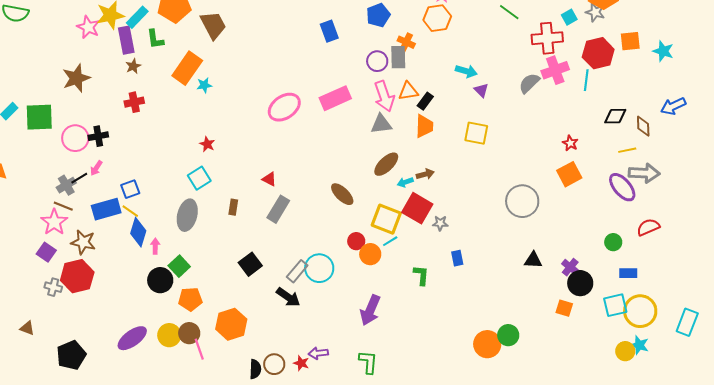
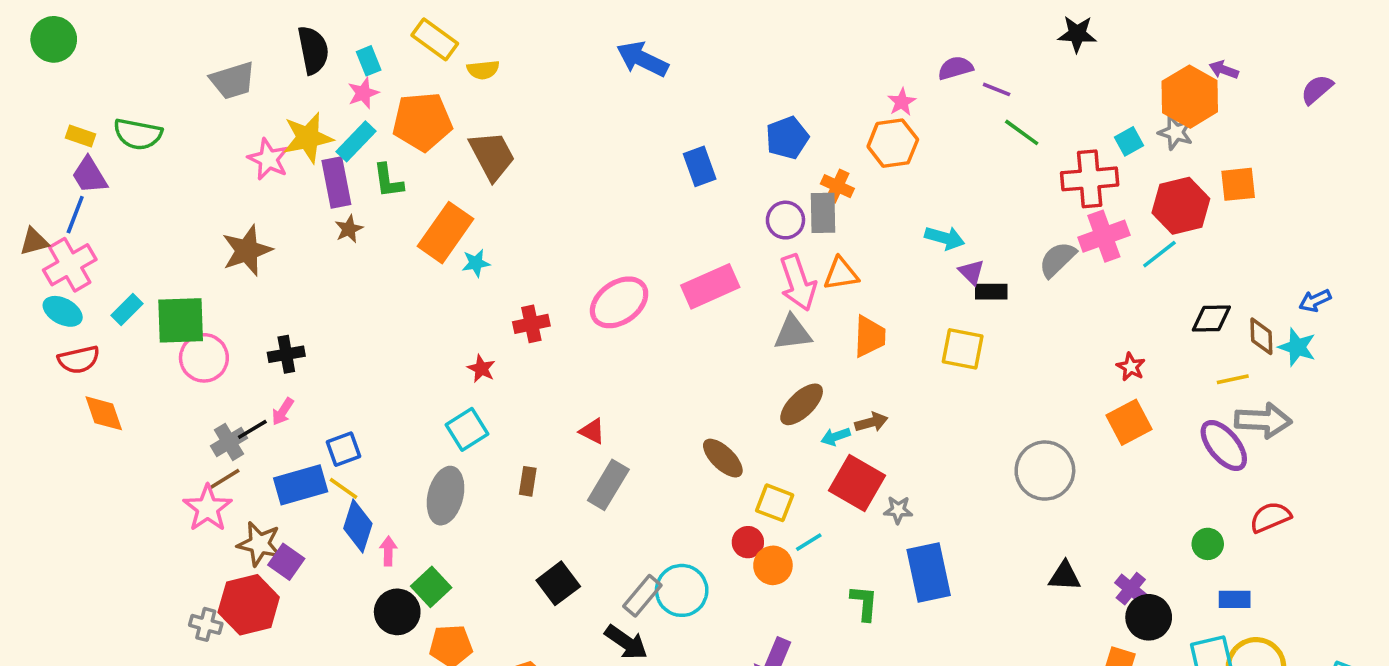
cyan star: (663, 51) -> (1297, 347), moved
cyan line: (586, 80) -> (1159, 254), turned 45
black rectangle: (425, 101) -> (991, 292), moved, turned 54
red cross: (134, 102) -> (531, 324), moved
blue arrow: (673, 106) -> (1315, 301), size x0.7
pink circle: (75, 138) -> (204, 358), moved
brown line: (63, 206) -> (224, 479), turned -54
yellow square: (386, 219) -> (775, 503), moved, size x0.7
purple square: (46, 252) -> (286, 562), moved
blue rectangle: (457, 258) -> (929, 573), size x2.0

